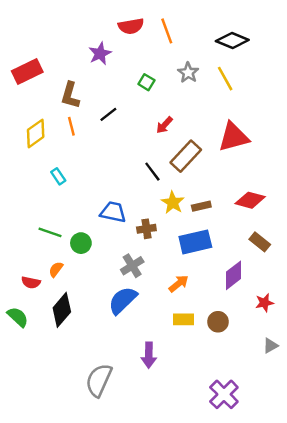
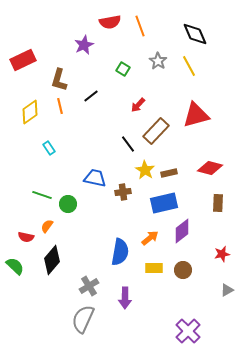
black diamond: (232, 40) -> (195, 34), turned 44
brown rectangle: (260, 242) -> (218, 203), turned 54
gray cross: (132, 266) -> (89, 286), moved
purple diamond: (233, 275) -> (182, 231), moved
blue semicircle: (123, 300) -> (120, 252), moved, turned 144

